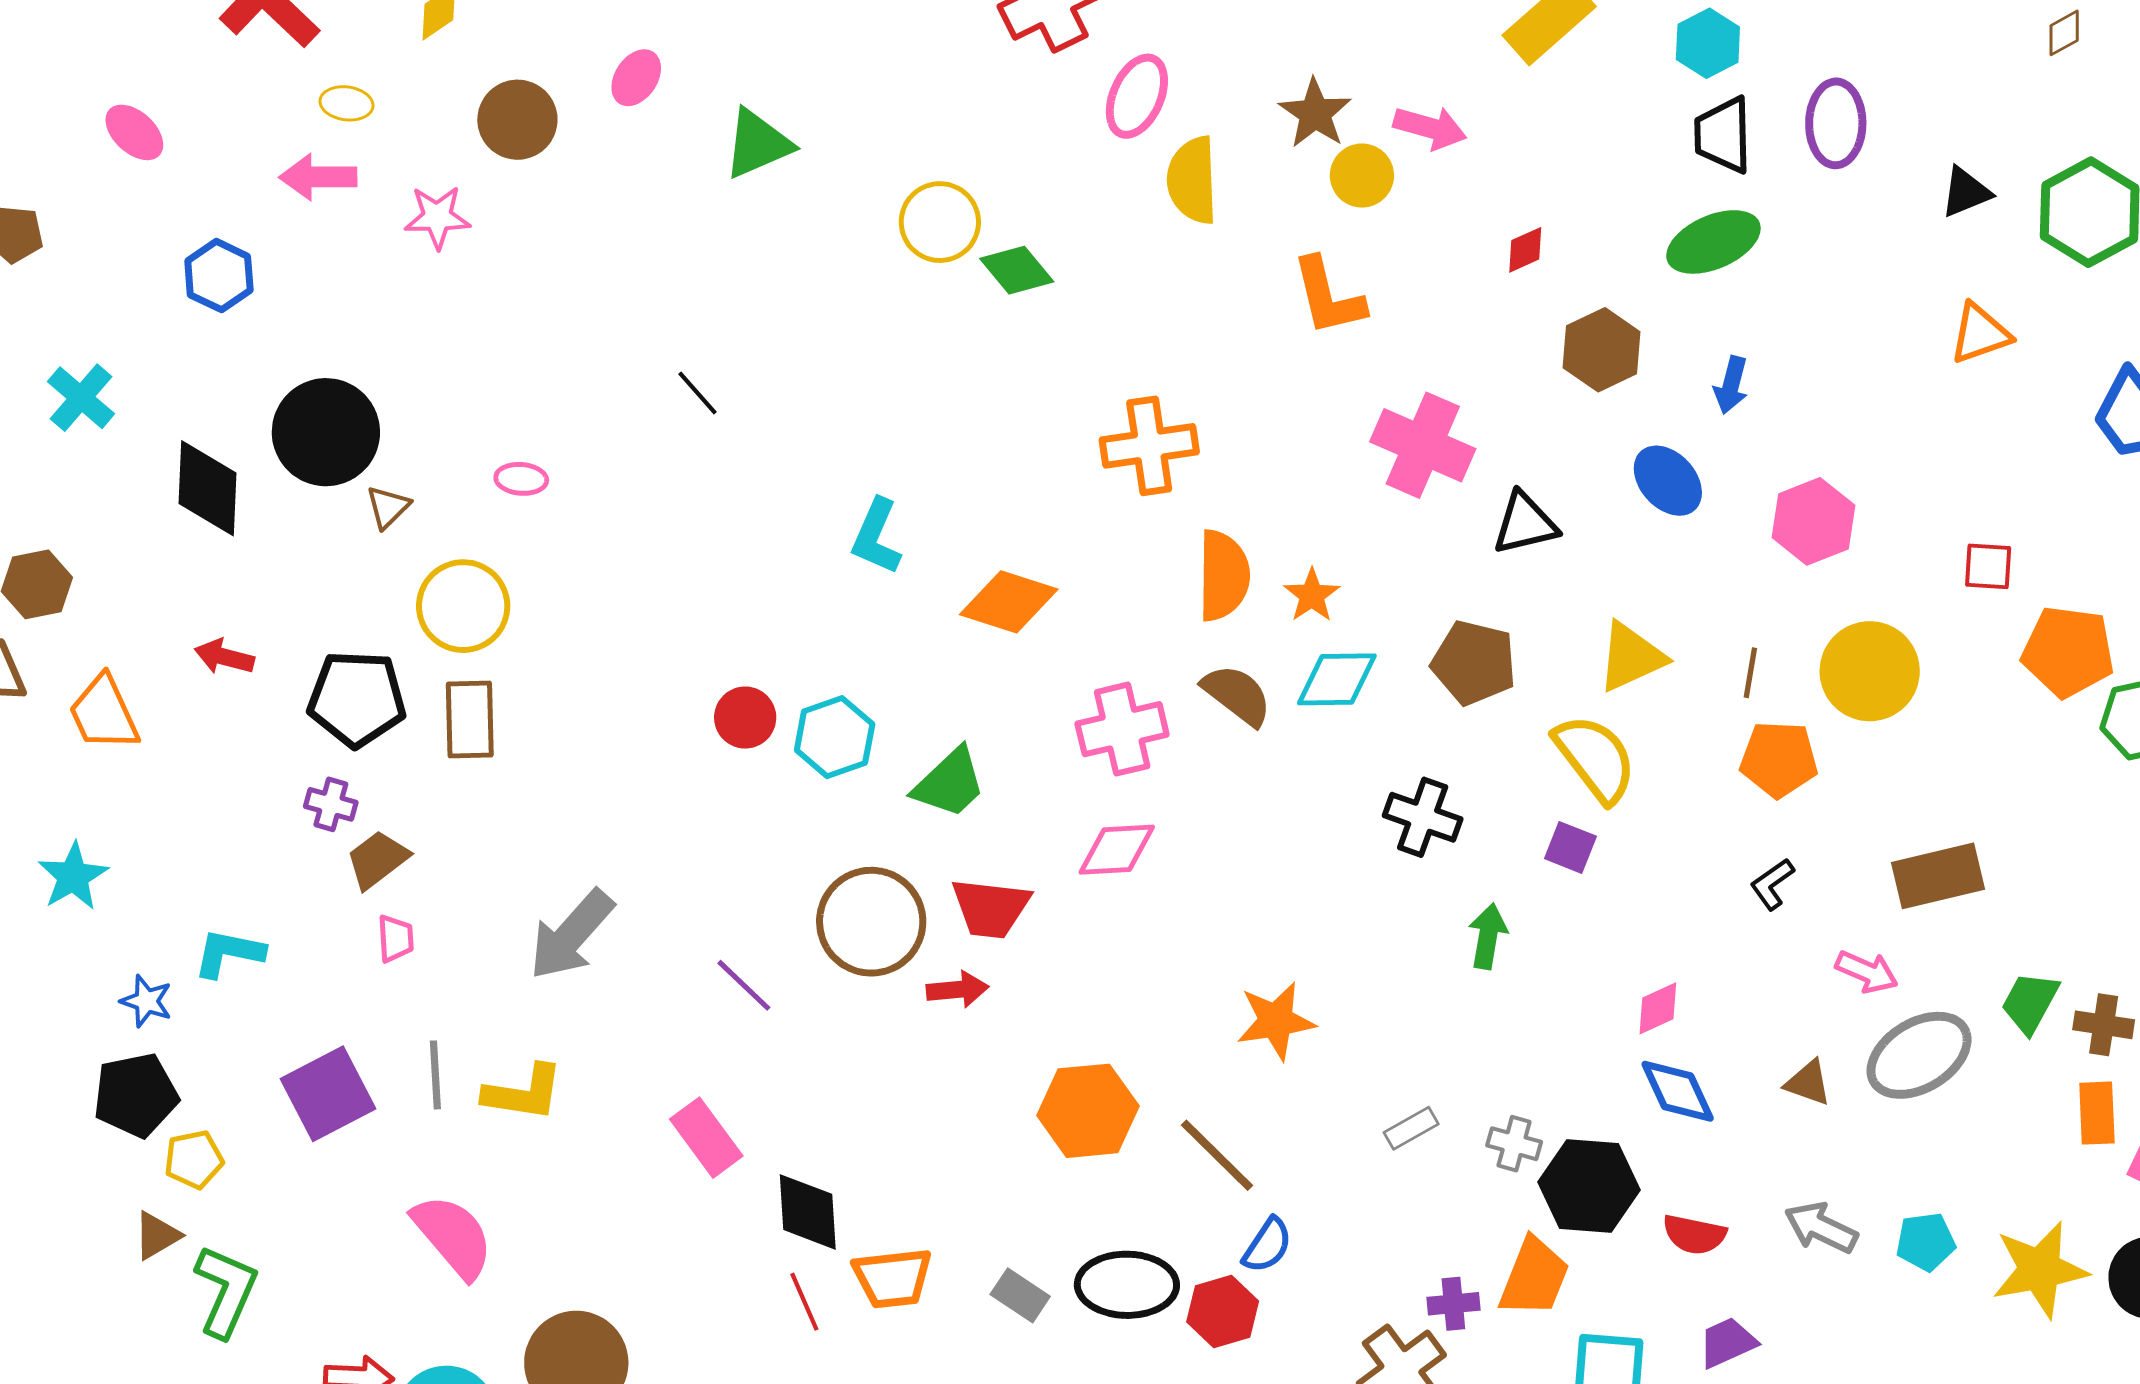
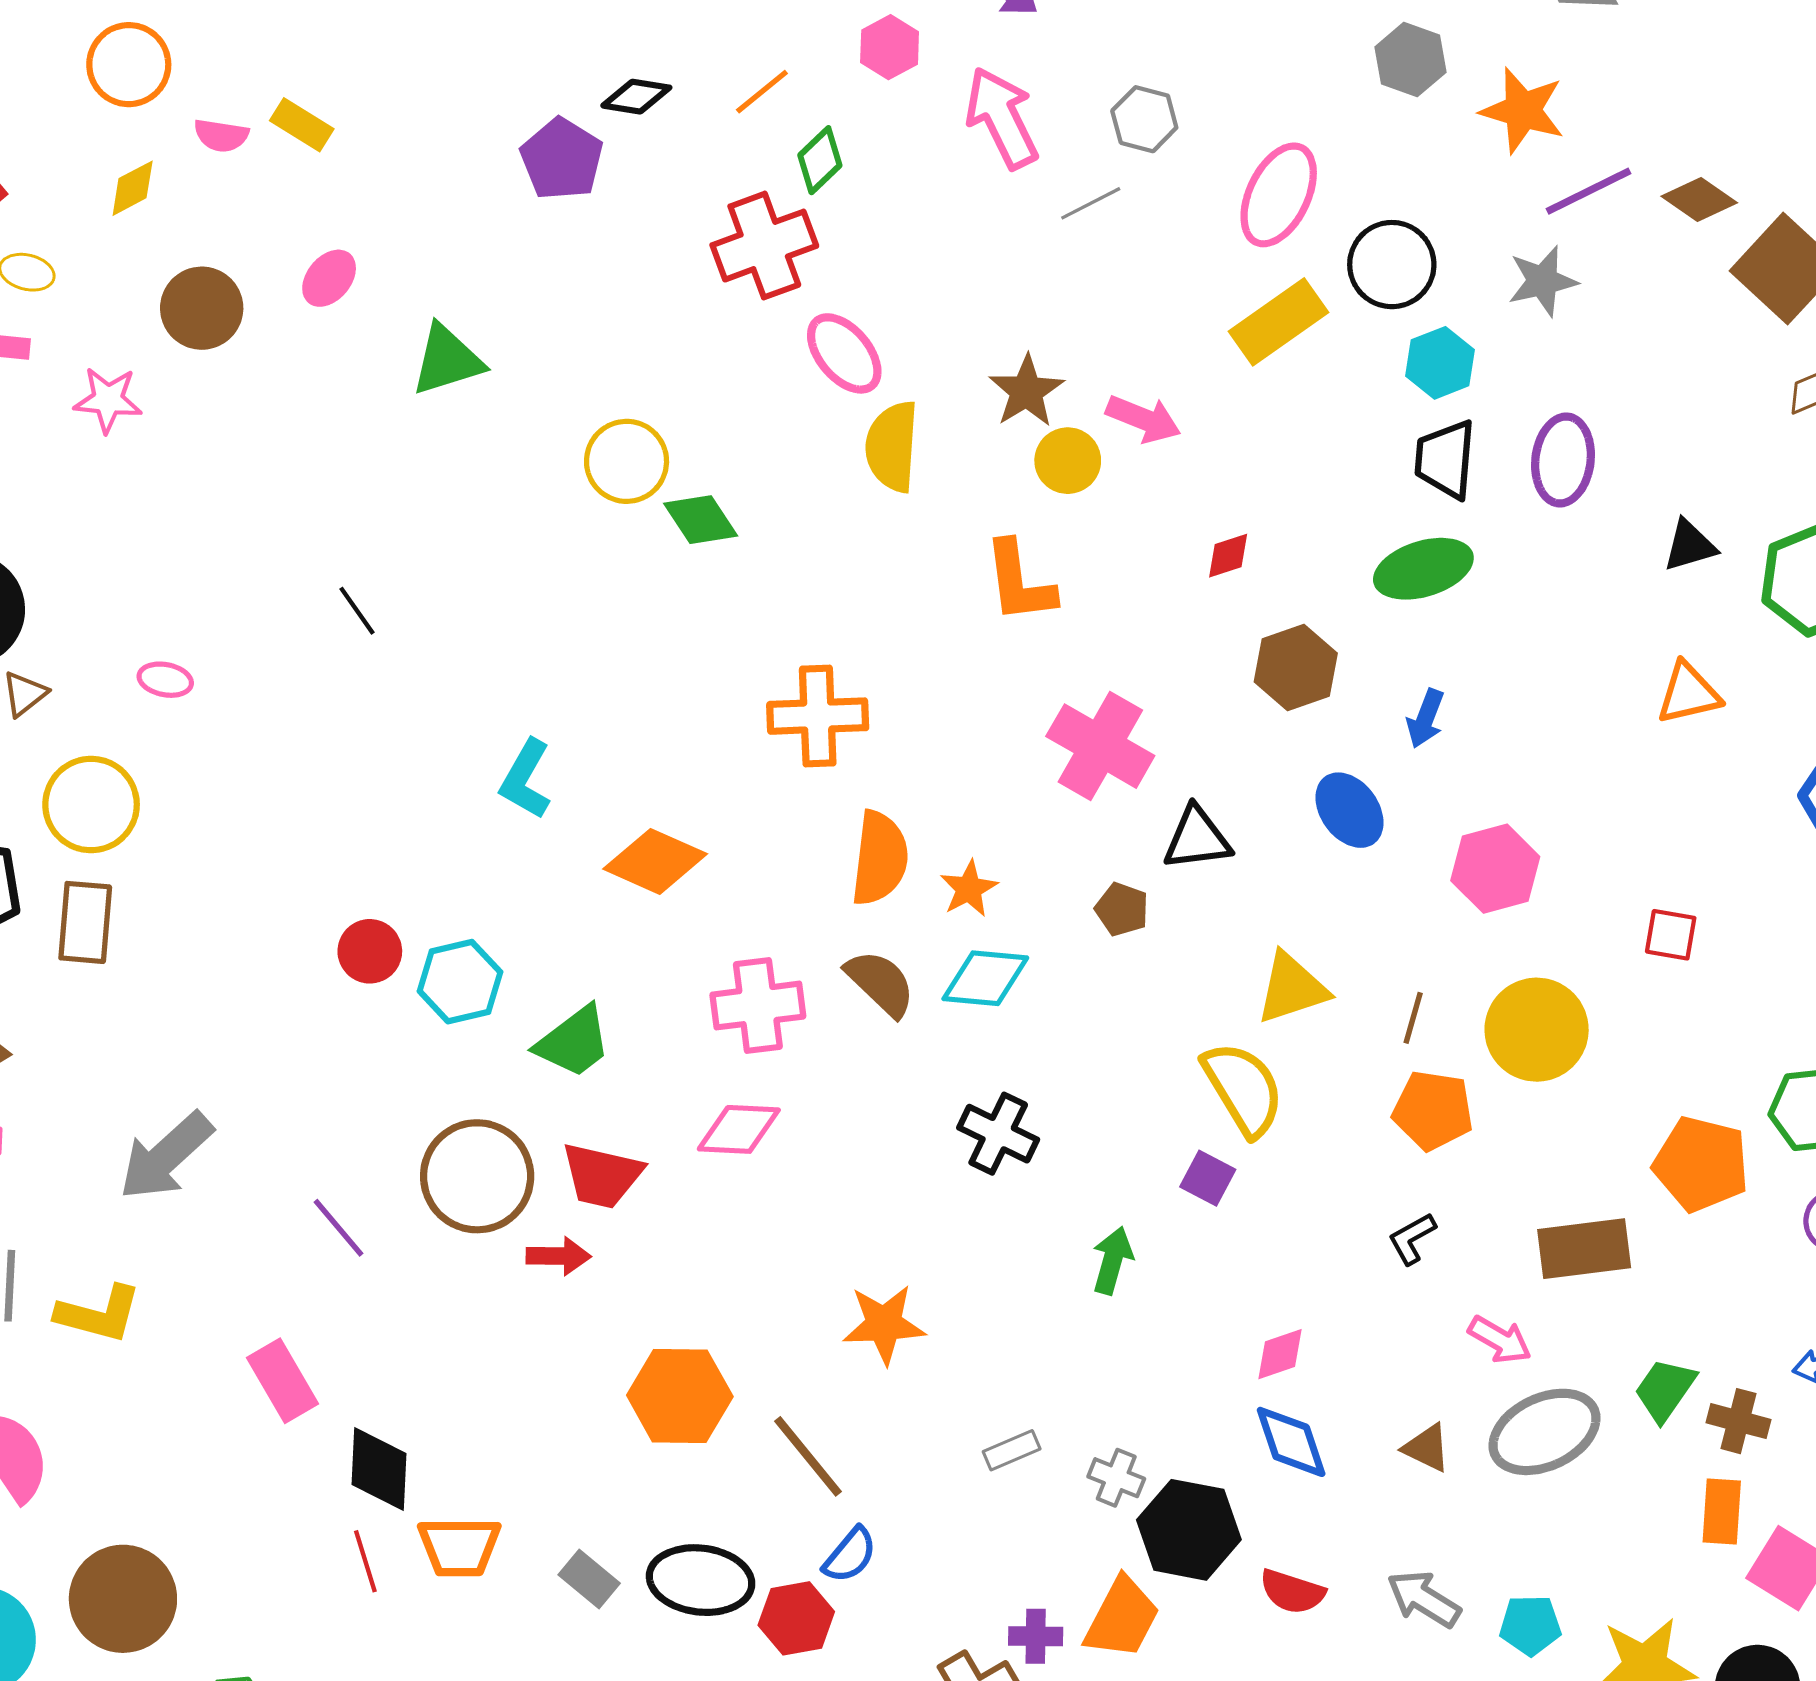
pink ellipse: (1137, 96) -> (844, 353), turned -70
orange pentagon: (2068, 652) -> (1701, 1164), moved
brown pentagon: (1474, 663) -> (1122, 909), moved, size x0.6
black cross: (1423, 817) -> (998, 1134), moved

